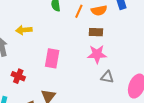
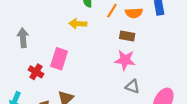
yellow arrow: (24, 30) -> (78, 24), moved
pink rectangle: (52, 58) -> (59, 59), moved

